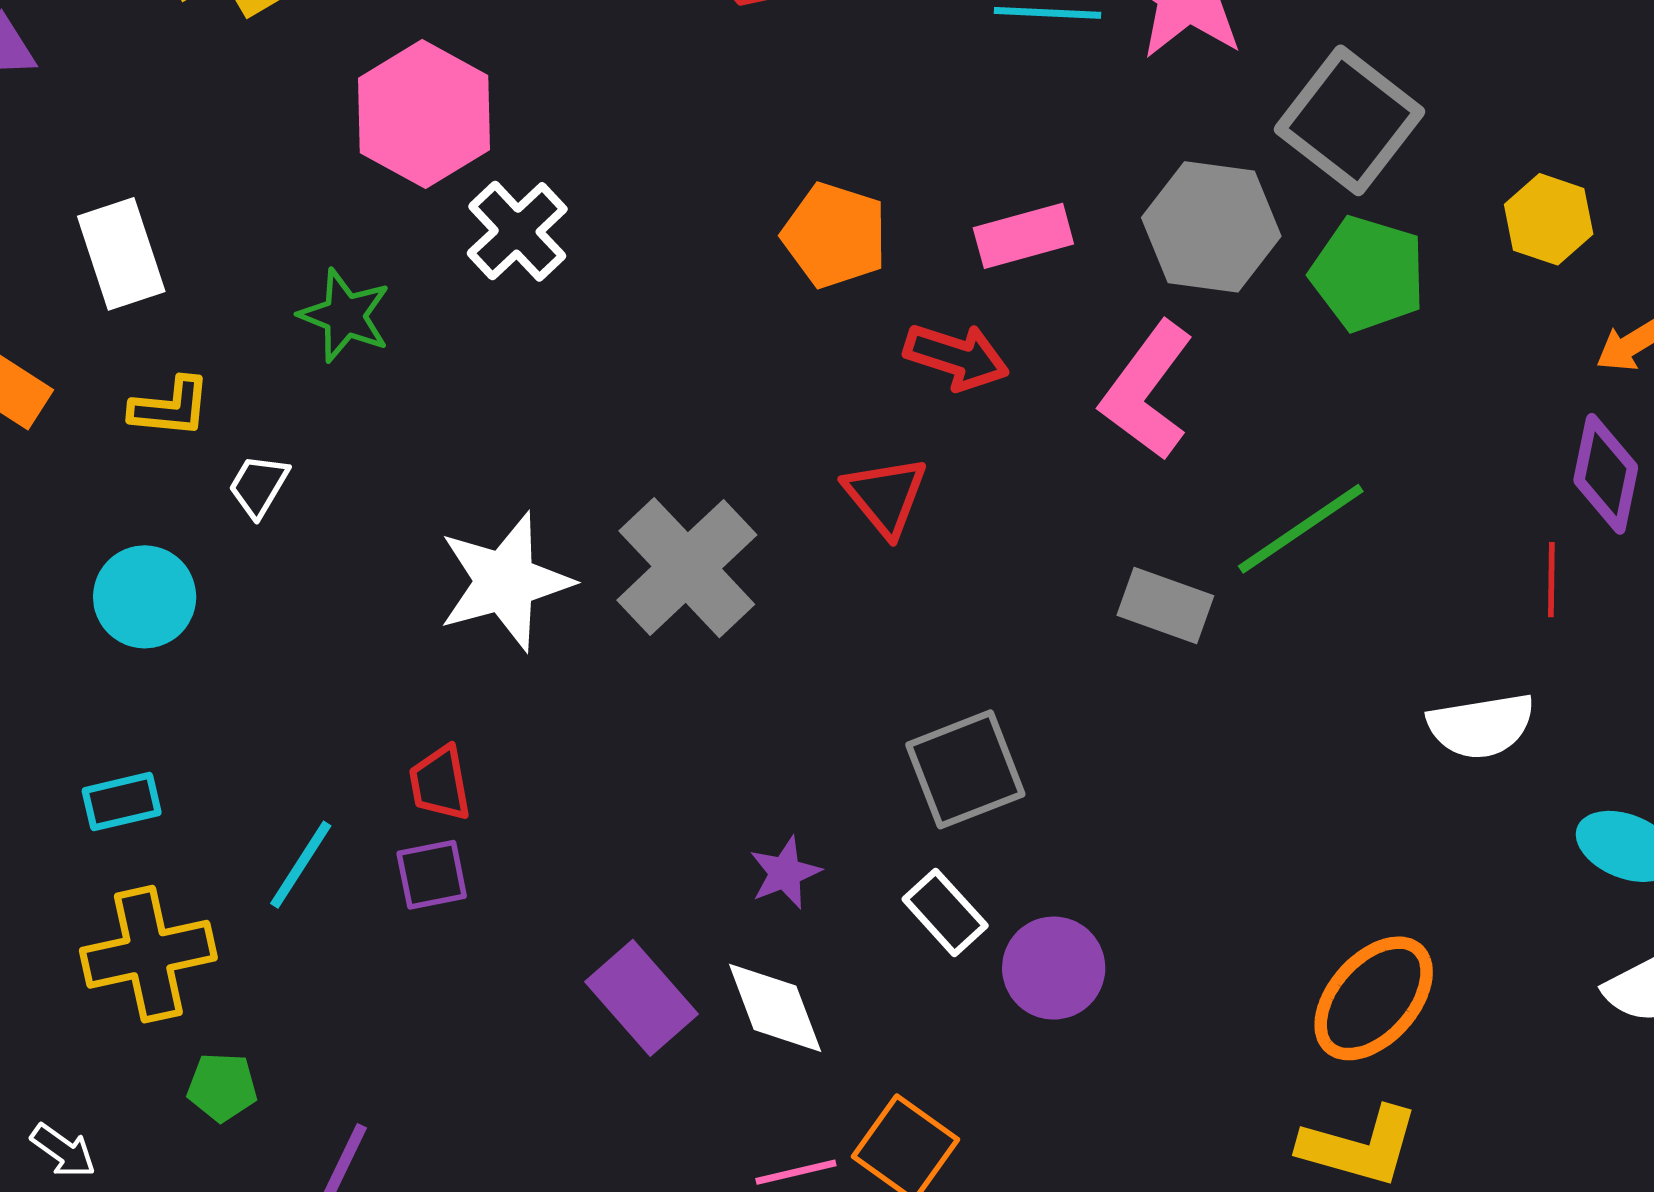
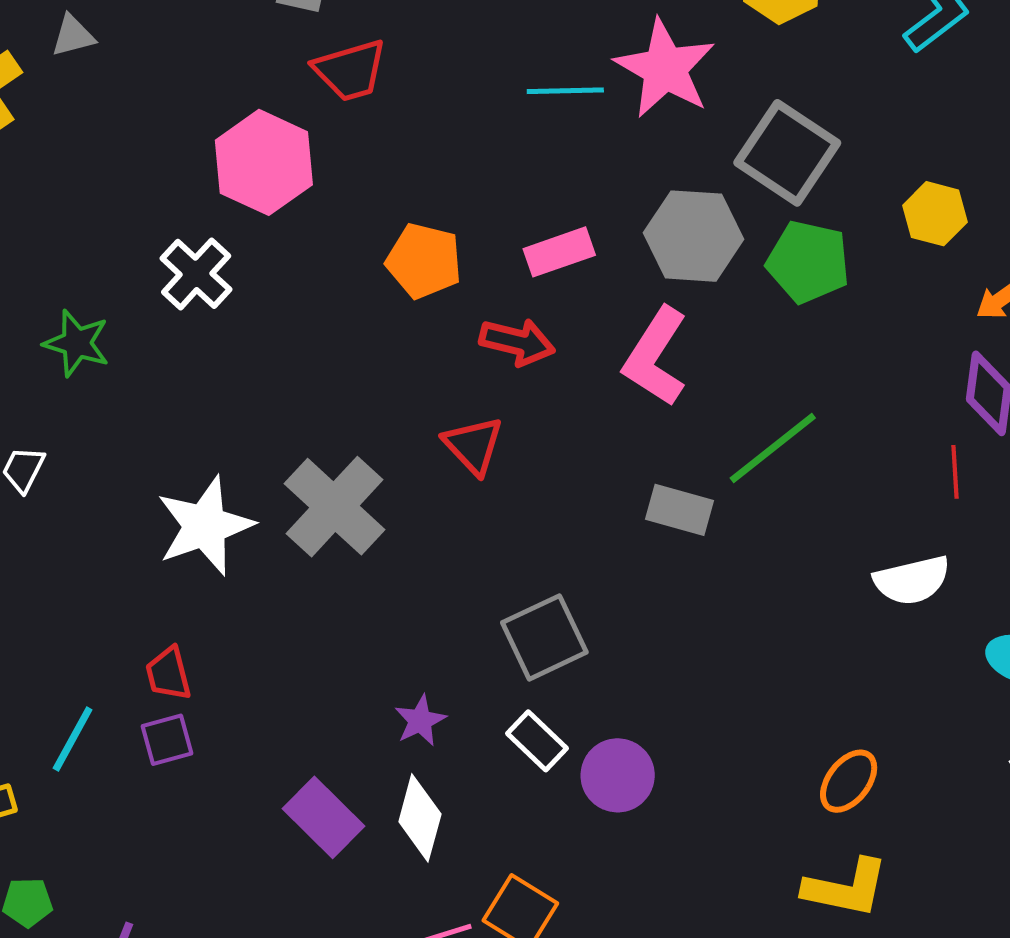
pink hexagon: (424, 114) -> (264, 162), moved
orange ellipse: (1374, 998) -> (849, 781), size x0.7
white diamond: (775, 1008) -> (420, 818), turned 40

